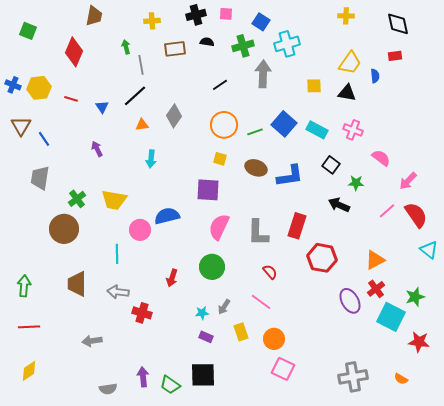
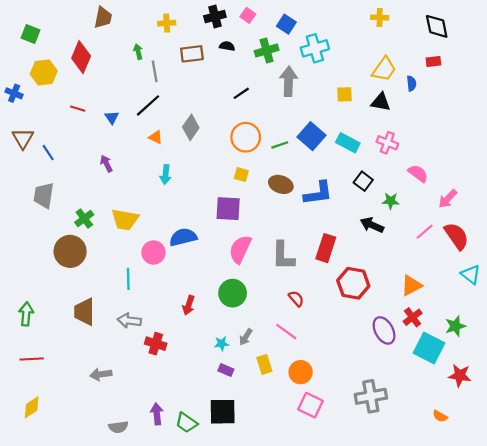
pink square: (226, 14) -> (248, 15), turned 32
yellow hexagon: (39, 88) -> (44, 72), moved
orange triangle: (142, 125) -> (156, 137), turned 32
gray cross: (353, 377) -> (371, 396), moved

